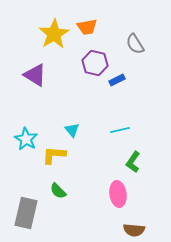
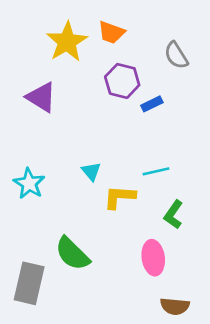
orange trapezoid: (87, 27) -> (111, 32), turned 30
yellow L-shape: (54, 155) -> (120, 197), moved
green semicircle: (58, 191) -> (72, 254), size x1.6

